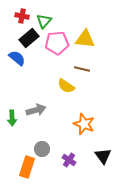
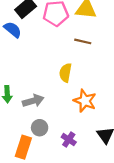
yellow semicircle: (66, 86) -> (65, 73), moved, turned 66
gray arrow: (36, 110) -> (33, 101), moved

